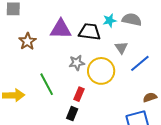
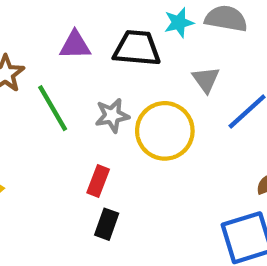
purple triangle: (61, 29) -> (75, 45), size x0.7
green line: (47, 84) -> (53, 108), moved
red rectangle: (79, 94) -> (98, 181), moved

